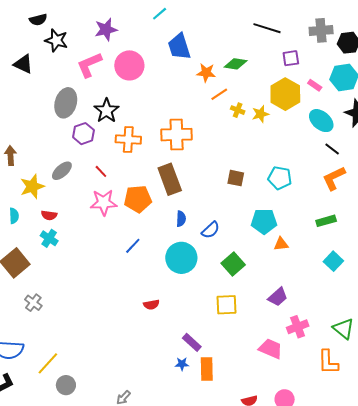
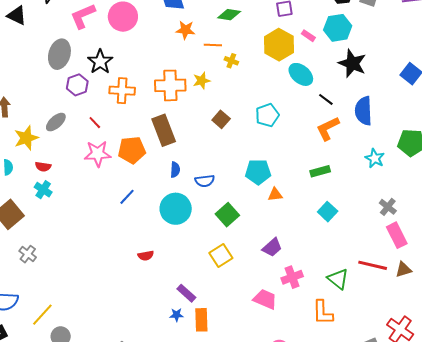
orange star: (206, 73) -> (185, 30), moved
orange line: (219, 94) -> (213, 45), turned 36
yellow star: (260, 114) -> (202, 81), moved
cyan ellipse: (321, 121) -> (301, 74), moved
brown square: (236, 178) -> (221, 119), moved, turned 30
cyan pentagon: (280, 178) -> (267, 115), moved, turned -30
blue semicircle: (211, 230) -> (205, 181), turned 36
yellow square: (226, 305) -> (221, 255), turned -30

